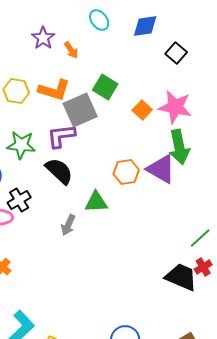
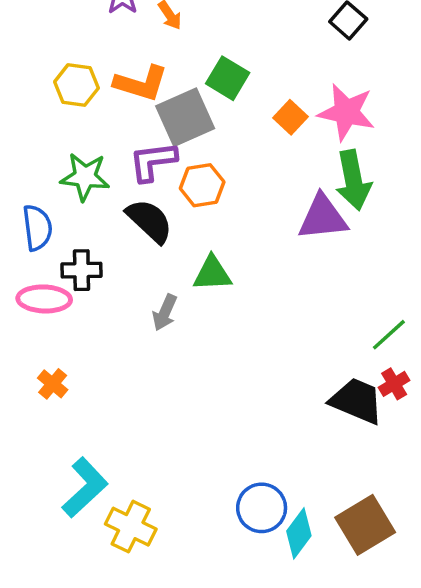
purple triangle: (161, 169) -> (323, 217), turned -36
orange hexagon: (126, 172) -> (202, 185), moved
black cross: (19, 200) -> (82, 270), turned 30

